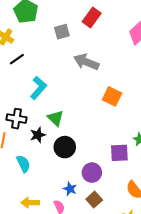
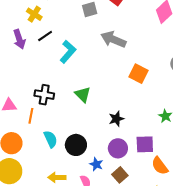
cyan L-shape: (38, 88) -> (68, 52), moved
black star: (38, 135) -> (116, 119), moved
black circle: (65, 147) -> (76, 145), moved
purple square: (119, 153) -> (145, 144), moved

